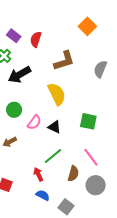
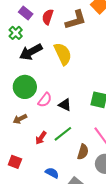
brown L-shape: (64, 61) -> (76, 20), moved
yellow semicircle: (57, 94) -> (63, 54), moved
green circle: (14, 110) -> (25, 87), size x1.5
red arrow: (38, 174) -> (41, 138), moved, turned -120

